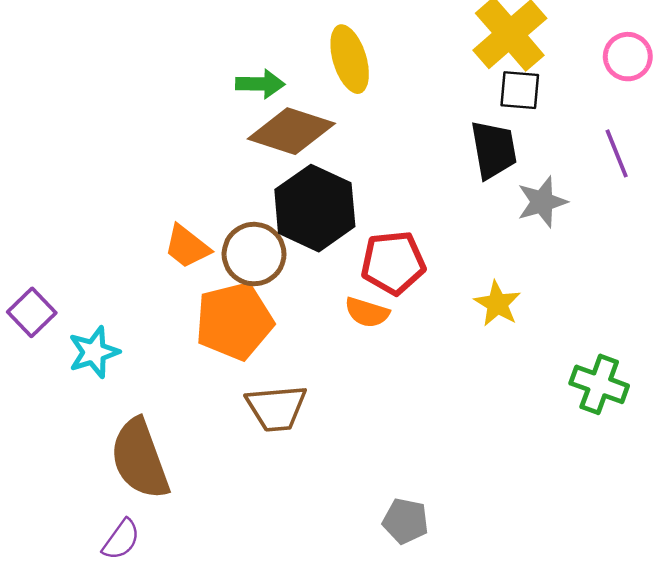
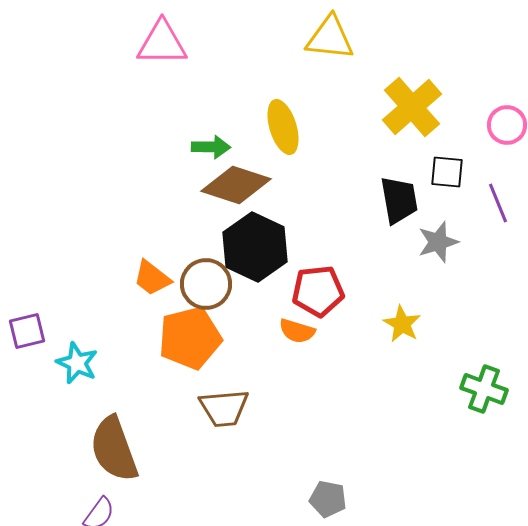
black square: (520, 90) -> (447, 172), moved
purple square: (32, 312) -> (27, 331), turned 30
cyan star: (94, 352) -> (77, 363), turned -30

